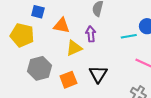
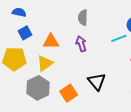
blue square: (38, 12) -> (25, 33), turned -32
yellow triangle: (74, 48) -> (45, 63), moved

